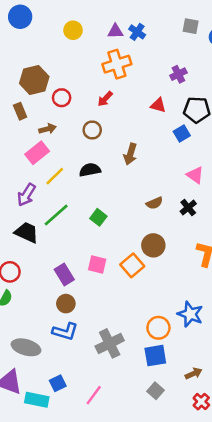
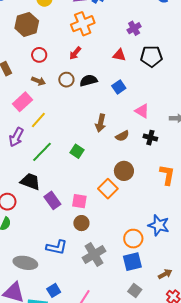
brown hexagon: (34, 80) -> (27, 24), moved
brown arrow: (47, 129) -> (38, 81), moved, turned 40
blue square: (182, 134) -> (119, 87), moved
brown arrow: (130, 154) -> (101, 123), moved
black semicircle: (90, 170) -> (89, 81), moved
pink triangle: (195, 175) -> (142, 111), moved
black cross: (188, 208) -> (150, 138), turned -32
black trapezoid: (27, 232) -> (30, 181), moved
pink square: (97, 264) -> (79, 201), moved
brown circle: (66, 304) -> (81, 223), moved

